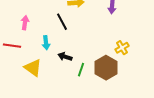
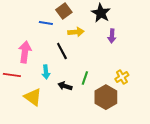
pink arrow: (25, 23) -> (25, 52), size x1.5
green line: (81, 70) -> (85, 78), moved

